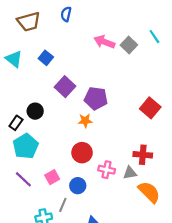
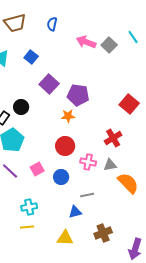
blue semicircle: (66, 14) -> (52, 24), moved
red cross: (143, 155) -> (113, 138), moved, turned -36
gray line: (63, 205) -> (87, 195), moved, turned 56

